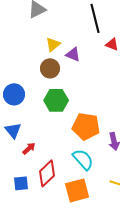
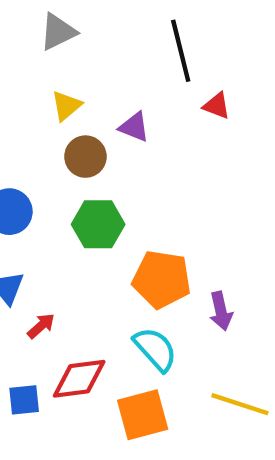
yellow triangle: (53, 44) -> (66, 106), moved
red diamond: (47, 173) -> (79, 379), turned 36

